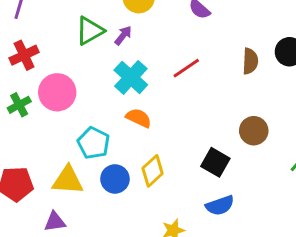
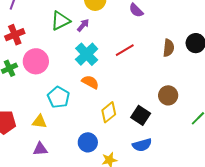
yellow diamond: (153, 171) -> (109, 112), moved
blue circle: (115, 179) -> (88, 142), moved
yellow triangle: (68, 180) -> (39, 122), size x0.7
purple triangle: (55, 222) -> (40, 149), moved

